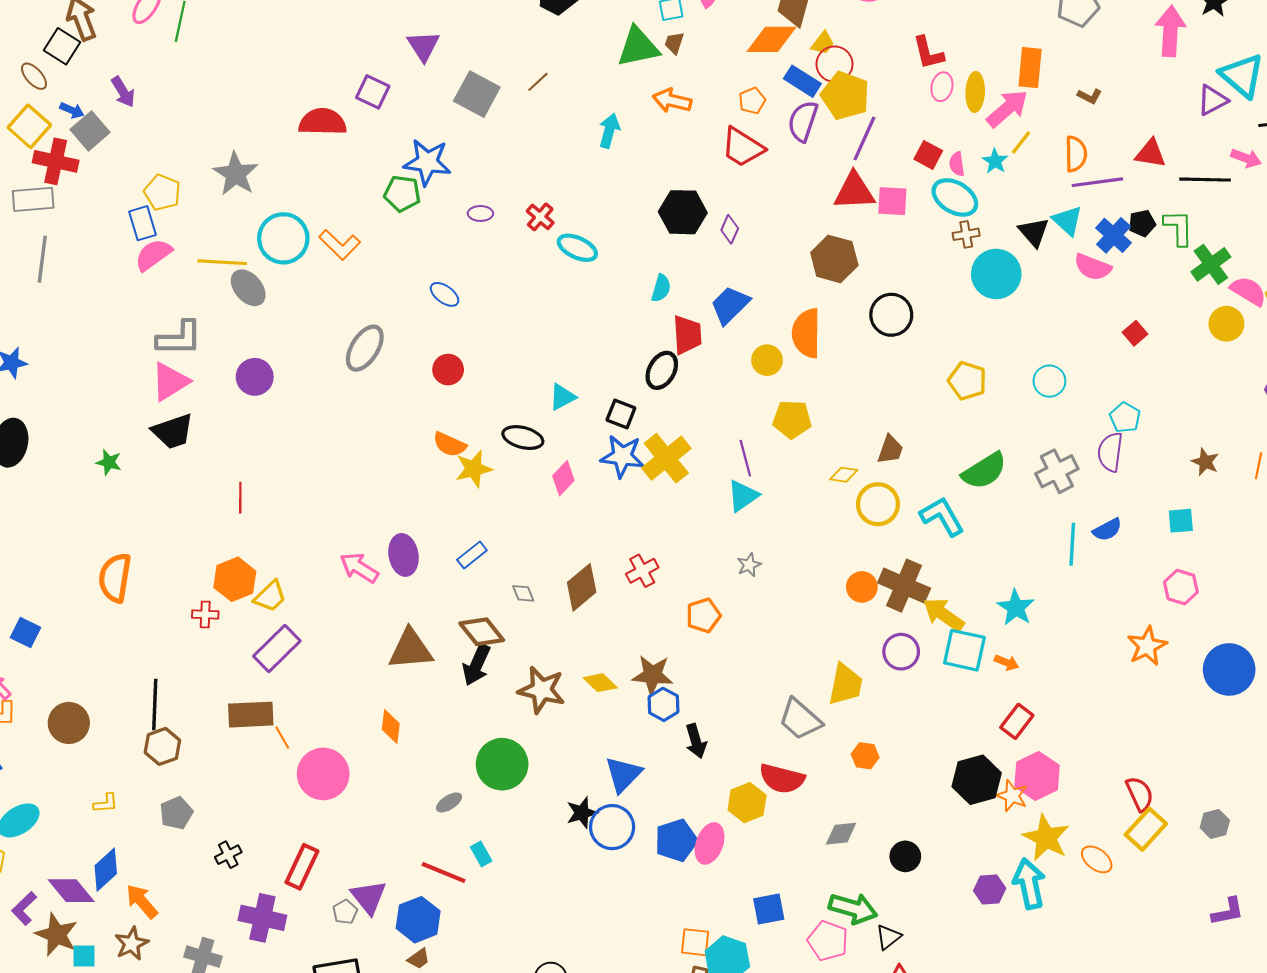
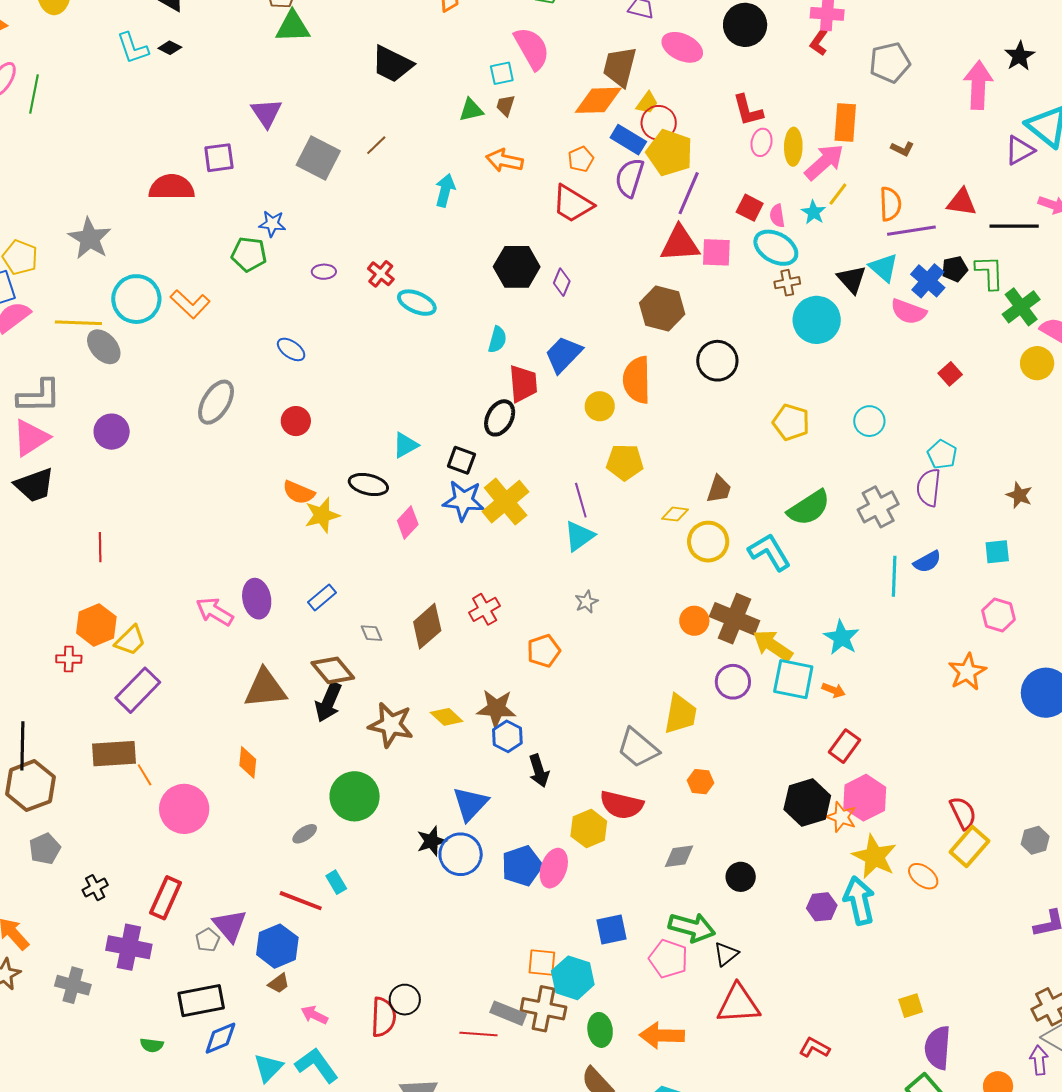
green triangle: (638, 47) -> (471, 110), size x0.6
purple square: (373, 92) -> (219, 158), turned -32
blue star: (427, 162) -> (272, 224), size x0.6
brown hexagon: (162, 746) -> (30, 786), size x1.4

